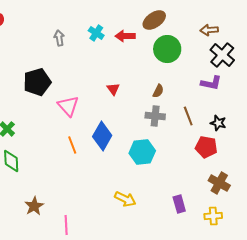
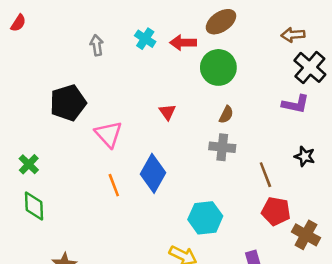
green circle: (167, 49) -> (218, 67), moved
brown line: (188, 116) -> (265, 175), moved
red pentagon: (206, 147) -> (276, 211), moved
cyan hexagon: (142, 152) -> (205, 218), moved

